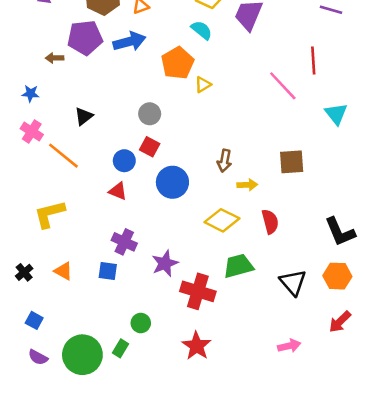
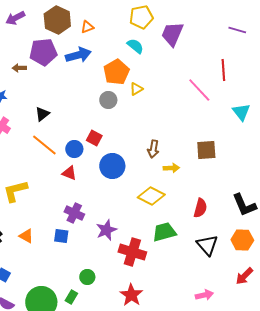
gray circle: (150, 114) -> (108, 100), moved
orange line: (63, 156) -> (44, 145), moved
red semicircle: (270, 222) -> (200, 208), moved, turned 30

